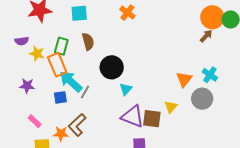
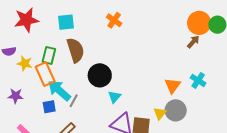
brown semicircle: (88, 42) -> (75, 50), size x1.4
gray circle: (202, 99) -> (176, 110), moved

